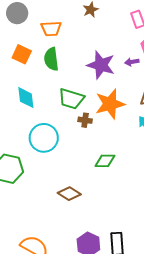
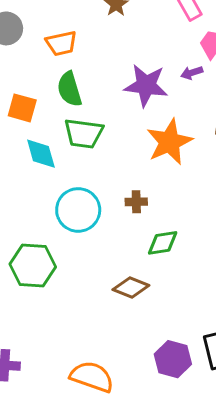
orange square: (22, 54) -> (22, 108), moved
green trapezoid: (71, 99) -> (84, 133), moved
brown cross: (85, 120) -> (136, 202), moved
green diamond: (105, 161) -> (163, 243), moved

